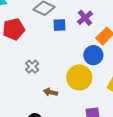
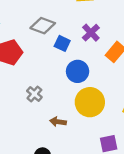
blue square: (60, 25) -> (62, 43), turned 32
blue circle: (93, 55) -> (78, 71), moved

